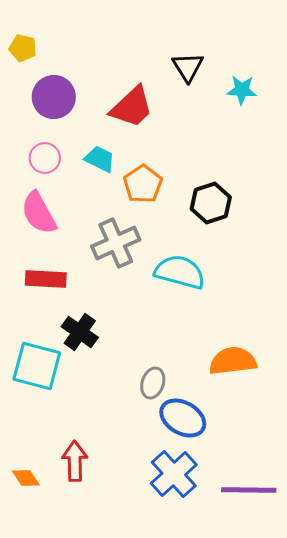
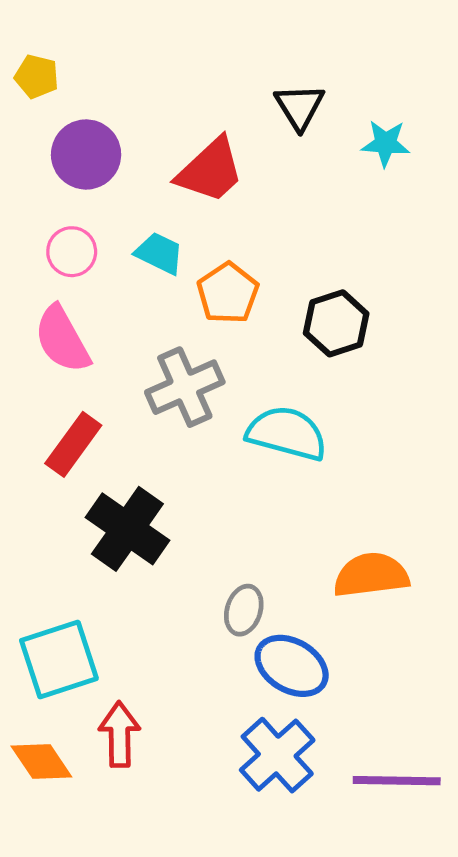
red rectangle: (46, 279) -> (73, 444), turned -57
black cross: (80, 332) -> (127, 529), size x1.4
cyan square: (37, 366) -> (59, 659), moved, turned -33
orange diamond: (26, 478) -> (41, 761), size x1.4

